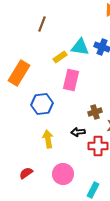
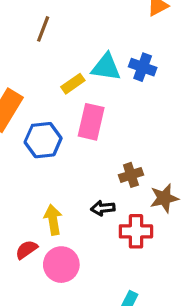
blue hexagon: (42, 104) -> (43, 140), moved
red semicircle: (26, 173) -> (26, 250), moved
pink circle: (63, 174) -> (61, 265), moved

